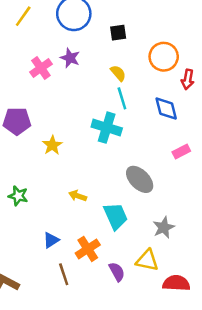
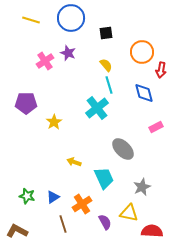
yellow line: (23, 16) -> (31, 20), turned 72
cyan cross: (107, 128) -> (97, 108), turned 35
green star: (18, 196) -> (27, 196), moved

